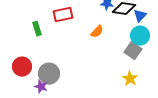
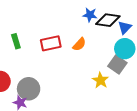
red rectangle: (63, 15) -> (51, 43), moved
yellow star: (130, 79) -> (100, 80), moved

